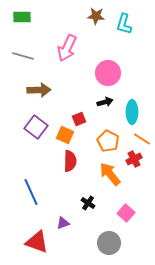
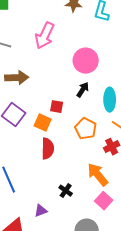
black arrow: (105, 102) -> (83, 90), turned -42
red square: (79, 119) -> (57, 107), turned 32
orange arrow: (110, 174) -> (98, 175), moved

